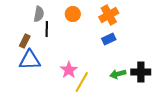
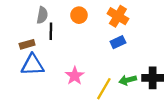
orange cross: (109, 15) -> (118, 16), turned -30
brown rectangle: (25, 41) -> (27, 44), turned 48
yellow line: (82, 82) -> (104, 89), moved

